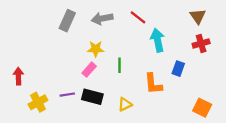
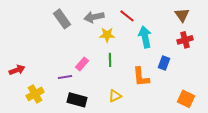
gray rectangle: (67, 21) -> (62, 19), turned -60
yellow star: (96, 49) -> (107, 35), moved
red arrow: (18, 76) -> (17, 70), turned 70
purple line: (67, 95) -> (65, 77), moved
black rectangle: (92, 97) -> (77, 100), moved

